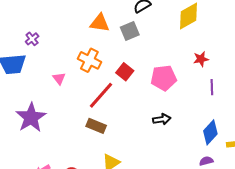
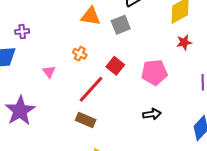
purple cross: (32, 39) -> (22, 32), turned 32
red star: (201, 59) -> (184, 42), moved
orange cross: (89, 60) -> (80, 54), size x0.6

